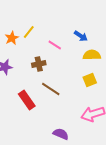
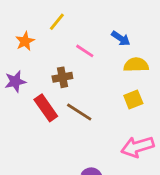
yellow line: (29, 32) -> (57, 22), moved
red rectangle: (27, 100) -> (46, 108), moved

